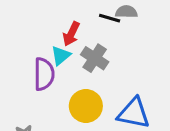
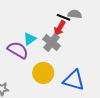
red arrow: (71, 34) -> (60, 28), moved
purple semicircle: (44, 74) -> (18, 50), turned -65

